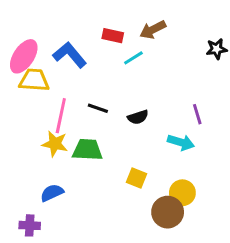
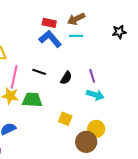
blue L-shape: (70, 55) -> (50, 39), moved
cyan line: (133, 58) -> (76, 36), moved, turned 32
purple line: (197, 114) -> (92, 76), moved
black semicircle: (138, 117) -> (66, 78), turned -40

